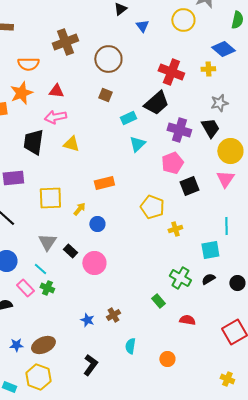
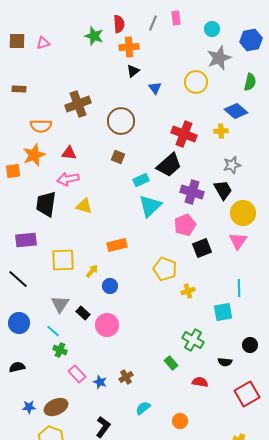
cyan triangle: (137, 144) -> (150, 206), size x1.4
black semicircle: (208, 279) -> (225, 362), moved, turned -144
pink rectangle: (25, 288) -> (77, 374), moved
cyan semicircle: (130, 346) -> (143, 408), turned 42

